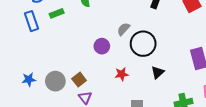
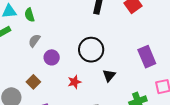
gray semicircle: (123, 29) -> (34, 41), moved
brown square: (79, 80) -> (33, 82), moved

